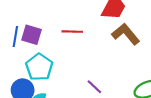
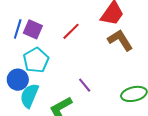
red line: (72, 32) -> (71, 31), turned -54

